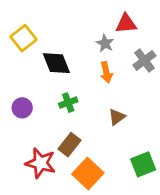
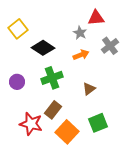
black diamond: (56, 63) -> (43, 48), turned -35
orange arrow: (106, 72) -> (81, 55), turned -98
green cross: (68, 103) -> (52, 78), size x1.5
green square: (143, 164) -> (98, 123), moved

